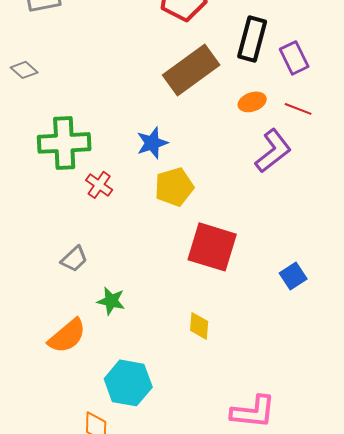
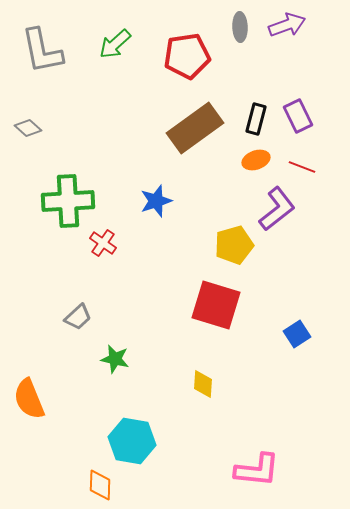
black rectangle: (252, 39) -> (256, 119), moved, size x0.7
yellow pentagon: (174, 187) -> (234, 245), moved
orange semicircle: (67, 336) -> (29, 399), moved, turned 108

